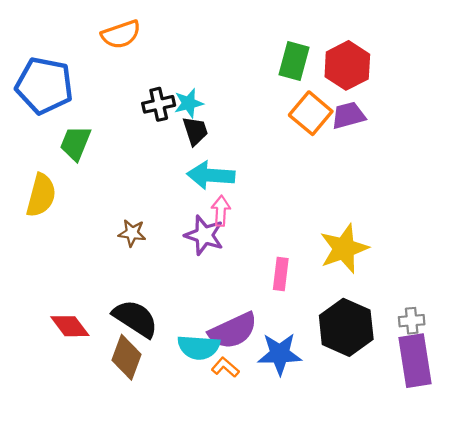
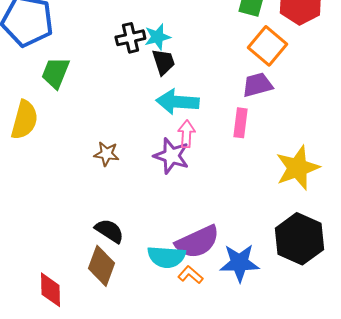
purple trapezoid: (348, 115) -> (257, 85), moved
pink rectangle: (281, 274) -> (240, 123), moved
black semicircle: (135, 318) -> (109, 231), size x0.7
red diamond: (70, 326) -> (50, 290), moved, turned 36

